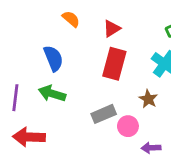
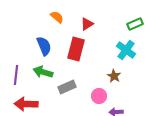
red rectangle: (114, 64) -> (76, 49), moved
gray rectangle: (104, 114) -> (67, 87), moved

